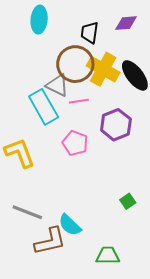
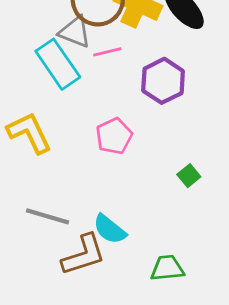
pink pentagon: (75, 143) -> (114, 136), moved, turned 30
green square: (128, 201) -> (189, 176), moved

